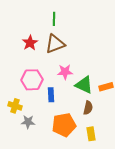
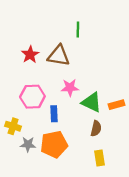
green line: (54, 19) -> (78, 30), moved
brown triangle: (55, 44) -> (59, 56), turned 30
orange pentagon: (64, 125) -> (54, 144), moved

